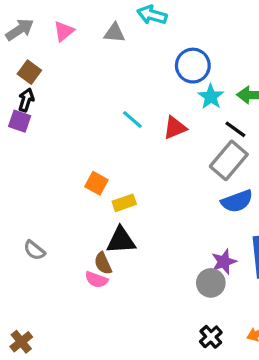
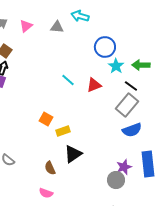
black triangle: (121, 240) -> (73, 154), moved, turned -30
pink semicircle: (96, 280) -> (46, 193), moved

